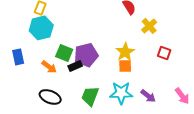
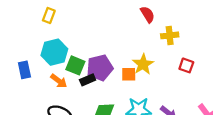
yellow cross: (149, 26) -> (170, 35), turned 35
cyan hexagon: (41, 28) -> (54, 52), moved
orange square: (125, 66) -> (129, 74), moved

